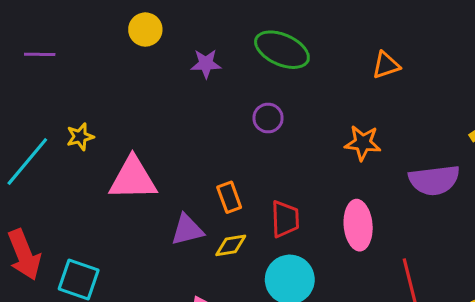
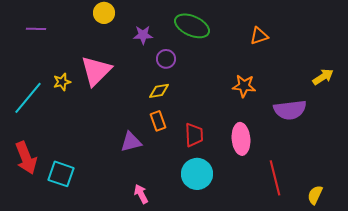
purple circle: (268, 118) -> (166, 59), moved
pink triangle: (133, 179) -> (96, 71), moved, turned -44
yellow diamond: (231, 245) -> (159, 91), moved

